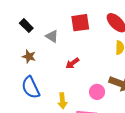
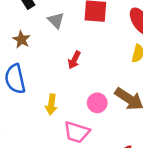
red arrow: (72, 63) -> (74, 60), turned -40

